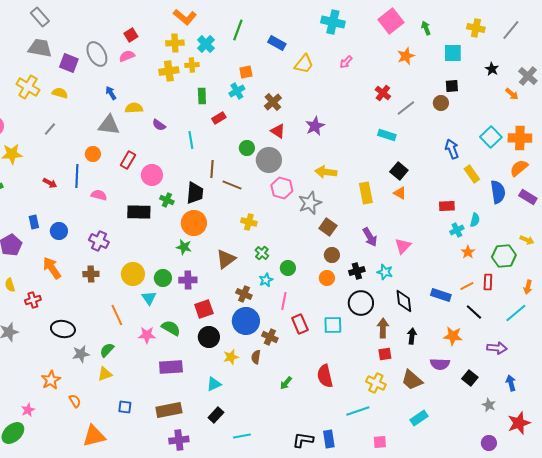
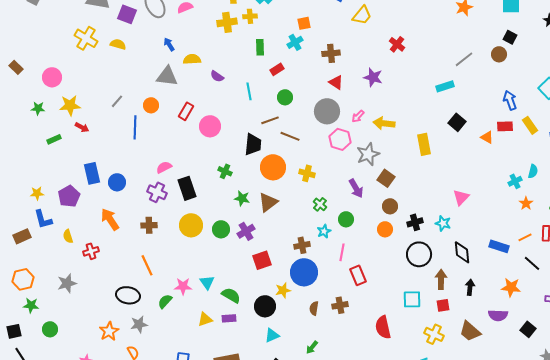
pink arrow: (346, 62) -> (358, 116), moved
black square: (452, 86) -> (510, 37), turned 32
red cross: (383, 93) -> (397, 44), moved
brown cross: (273, 102) -> (331, 53), turned 36
purple star: (315, 126) -> (373, 77), turned -30
gray line: (50, 129) -> (117, 101), moved
cyan rectangle: (387, 135) -> (445, 86), turned -36
green circle: (247, 148) -> (285, 97), moved
brown line: (212, 169) -> (270, 120), turned 66
red arrow: (50, 183) -> (82, 127), moved
orange triangle: (400, 193) -> (487, 137), moved
pink semicircle: (99, 195) -> (164, 167), moved, turned -42
green cross: (167, 200) -> (225, 171), moved
red rectangle: (447, 206) -> (505, 126), moved
black rectangle: (139, 212) -> (187, 188), moved, turned 70
blue rectangle: (34, 222) -> (92, 173), size x1.5
orange circle: (194, 223) -> (273, 167), moved
purple arrow: (370, 237) -> (356, 188), moved
brown triangle: (226, 259) -> (268, 202), moved
purple cross: (188, 280) -> (246, 231), turned -30
brown cross: (244, 294) -> (302, 245), turned -35
cyan triangle: (149, 298) -> (207, 282), moved
orange line: (117, 315) -> (147, 265), moved
cyan square: (333, 325) -> (412, 299), moved
green semicircle: (171, 328) -> (231, 295), moved
black ellipse: (63, 329) -> (128, 295), moved
pink star: (147, 335) -> (183, 286), moved
black circle: (209, 337) -> (265, 306), moved
brown cross: (270, 337) -> (340, 305), moved, turned -35
gray star: (81, 354) -> (139, 324), moved
yellow star: (231, 357) -> (283, 290), moved
purple rectangle: (171, 367) -> (229, 318), size x0.6
yellow triangle: (105, 374) -> (205, 319), moved
green arrow: (286, 383) -> (312, 347), moved

